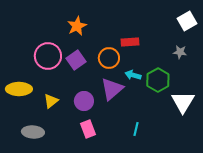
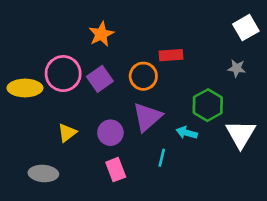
cyan arrow: (133, 75) -> (187, 133), moved
yellow ellipse: (19, 89) -> (25, 88), moved
cyan line: (136, 129) -> (162, 158), moved

